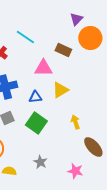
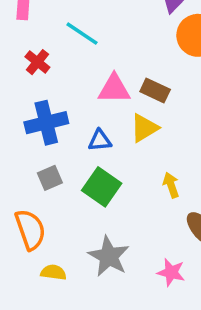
brown rectangle: (63, 50) -> (155, 91), moved
gray star: (40, 162) -> (109, 256), size x1.6

